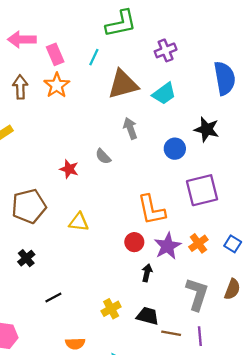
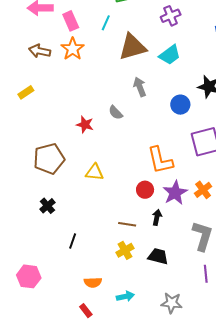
brown arrow: (20, 87) -> (40, 51), turned -75
black line: (53, 298) -> (73, 241), turned -42
brown line: (171, 333) -> (127, 224), moved

